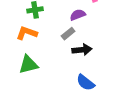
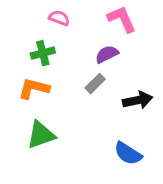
black arrow: (82, 50) -> (138, 100), moved

